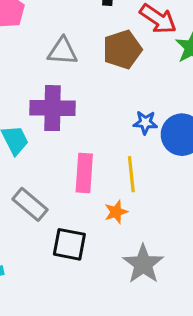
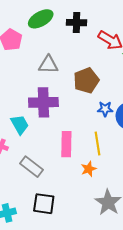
brown pentagon: (122, 50) -> (86, 80), moved
black square: (69, 244) -> (44, 204), moved

